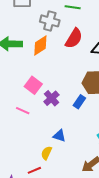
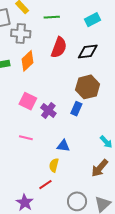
gray cross: (50, 21) -> (21, 34), moved
pink line: (23, 111) -> (26, 138), moved

